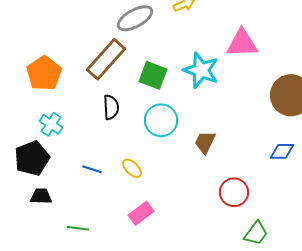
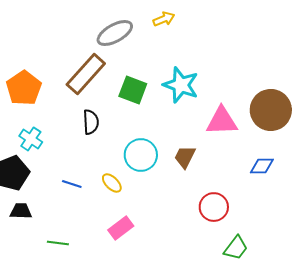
pink triangle: (242, 43) -> (222, 121), moved
cyan circle: (161, 120) -> (141, 155), moved

